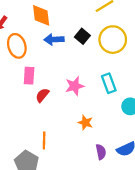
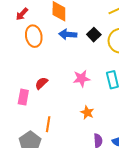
pink rectangle: (29, 76) -> (23, 97), moved
red semicircle: (42, 95) -> (41, 83), moved

